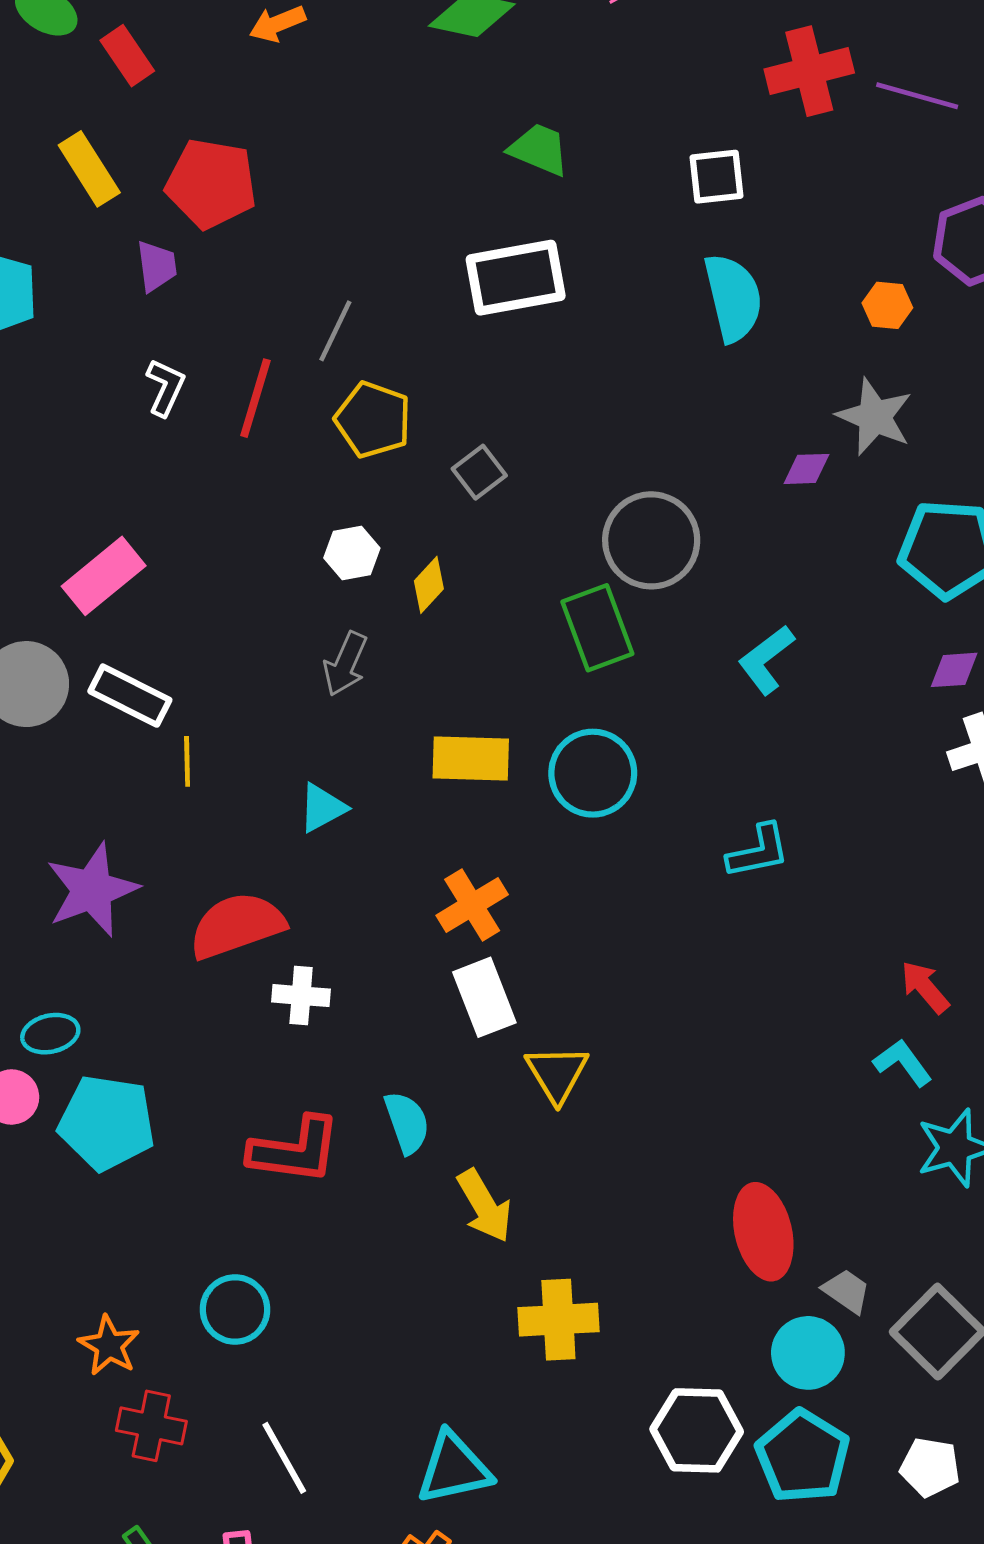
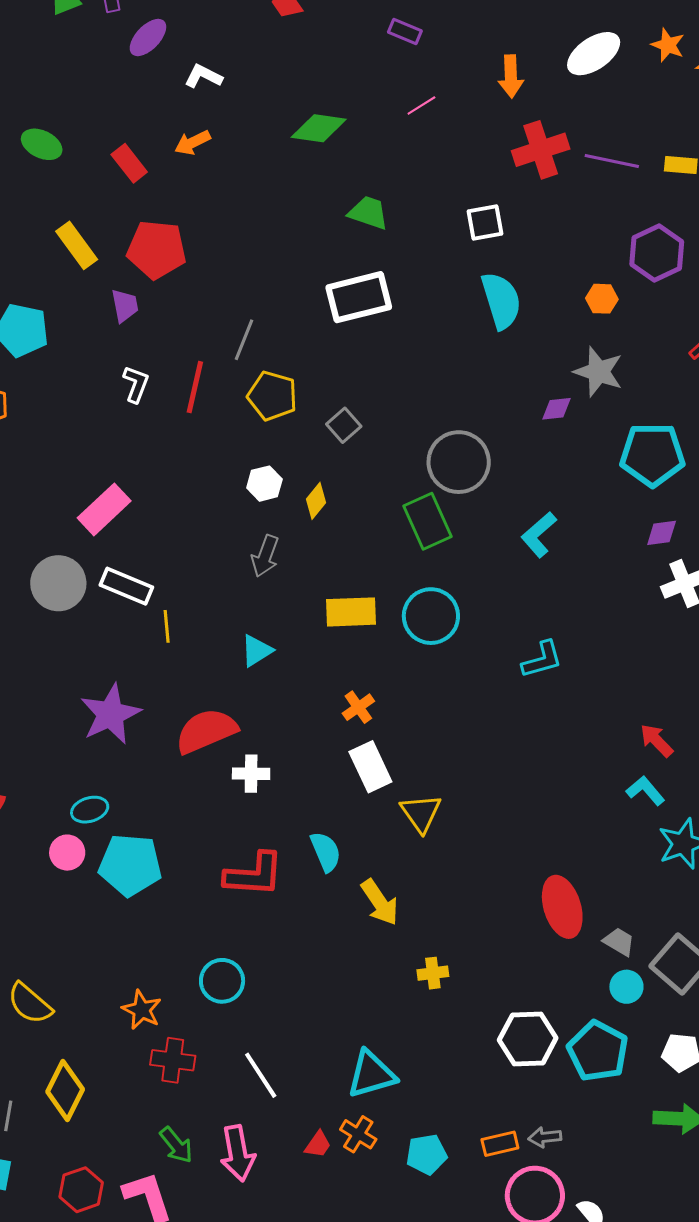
red rectangle: (127, 56) -> (129, 163), moved
orange cross: (472, 905) -> (358, 707), size x0.7
yellow cross: (558, 1320) -> (433, 973), size x0.6
cyan circle: (808, 1353) -> (626, 987), moved, size x0.7

